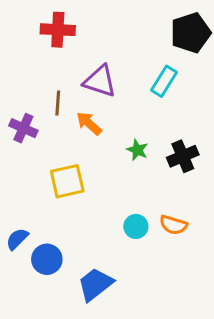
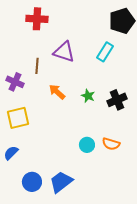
orange arrow: (89, 123) -> (57, 92), moved
yellow square: (67, 181) -> (18, 118), moved
blue circle: (47, 259) -> (32, 182), moved

